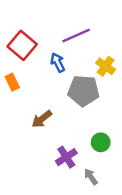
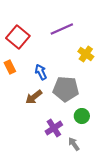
blue arrow: (58, 63) -> (41, 72), moved
gray pentagon: (83, 91) -> (66, 89), moved

